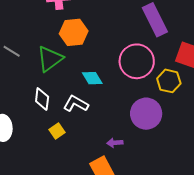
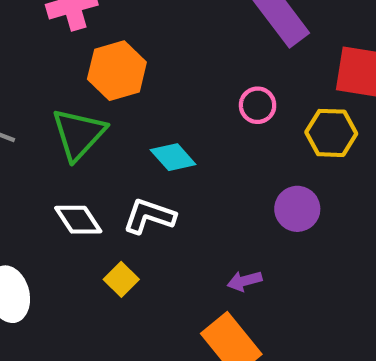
pink circle: (137, 61) -> (258, 105), size x0.5
white diamond: (42, 99) -> (78, 220), turned -30
purple circle: (146, 114) -> (297, 209), size x0.7

